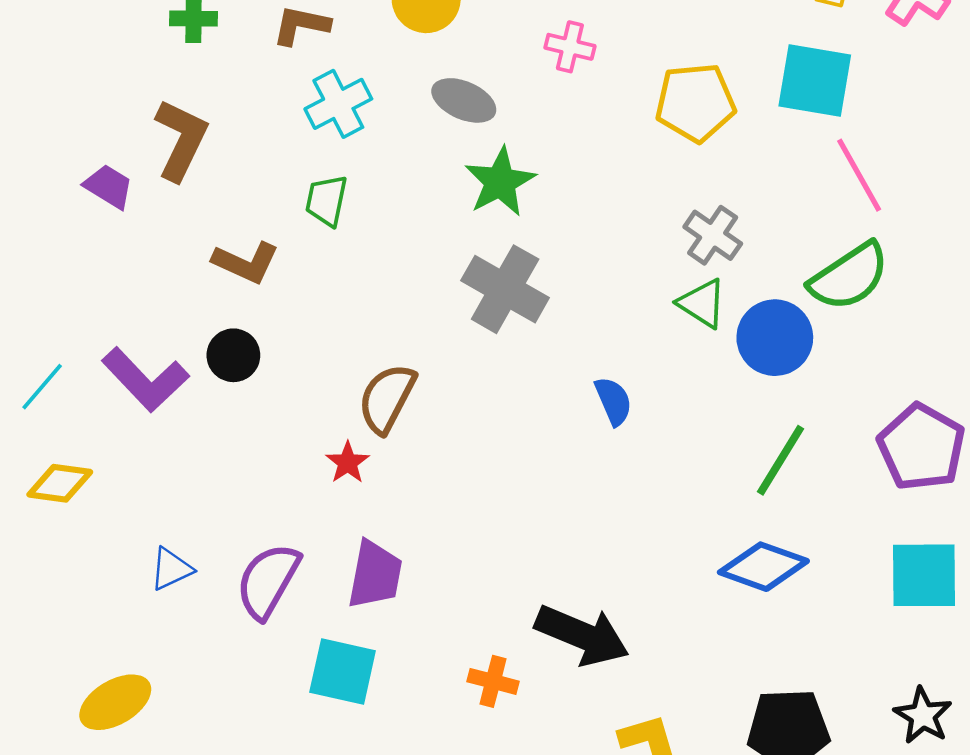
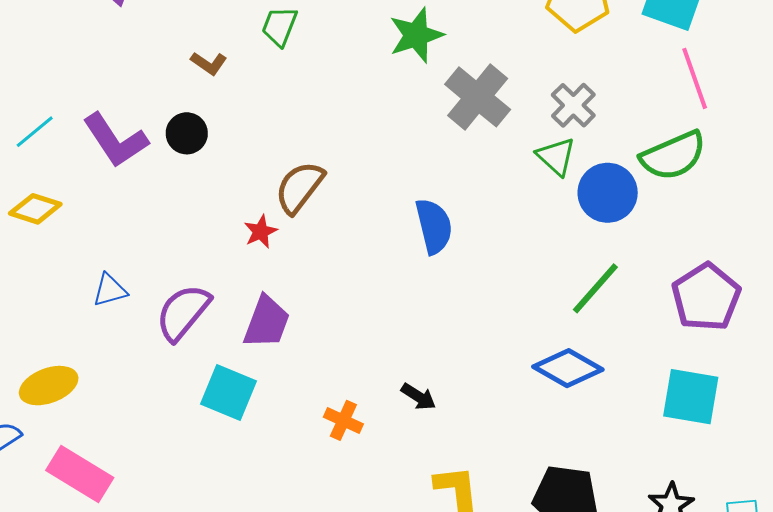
brown L-shape: (246, 262) -> (209, 63), size x0.7
gray cross: (505, 289) -> (478, 97), moved
blue semicircle: (613, 401) -> (434, 226), moved, size x1.4
black arrow: (582, 635) -> (418, 397), size x0.5

